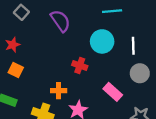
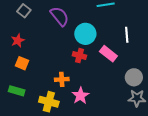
cyan circle: (102, 41) -> (85, 34), moved
gray circle: (140, 73) -> (134, 77), moved
pink rectangle: (113, 92) -> (108, 54), moved

